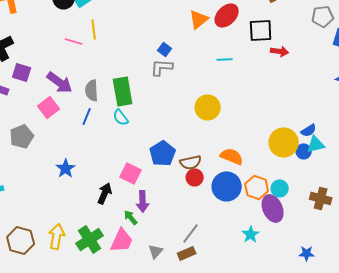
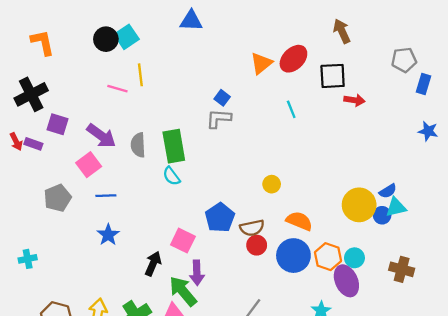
cyan line: (225, 59) -> (291, 109), turned 70
yellow circle: (208, 107) -> (272, 184), moved, size x0.6
blue line: (87, 116) -> (106, 196), moved, turned 66
green arrow: (131, 217) -> (183, 291), size x1.8

